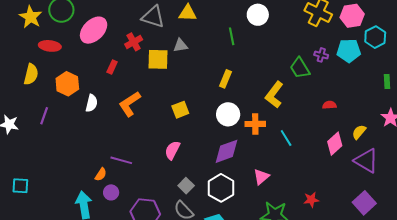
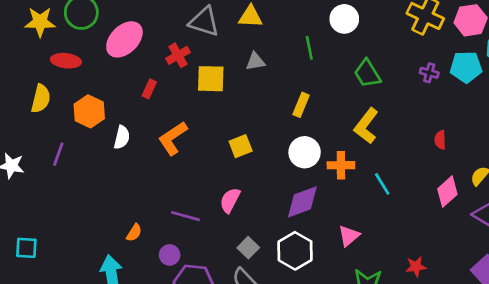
yellow star: (31, 17) -> (40, 22), turned -30
gray triangle: (180, 45) -> (255, 61), moved
green trapezoid: (300, 68) -> (367, 74), moved
red semicircle: (329, 105) -> (440, 140), turned -88
purple line: (121, 160) -> (185, 216), moved
purple circle: (111, 192) -> (170, 255), moved

